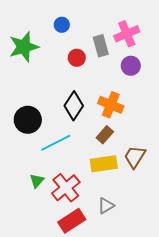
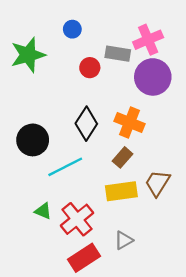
gray rectangle: (101, 46) -> (118, 54), turned -65
purple circle: (131, 66) -> (153, 77), size x1.6
green triangle: (37, 181) -> (43, 211), turned -49

